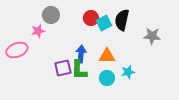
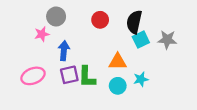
cyan square: (104, 23) -> (141, 40), moved
pink ellipse: (17, 50) -> (33, 76), moved
blue arrow: (81, 54) -> (64, 51), moved

